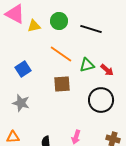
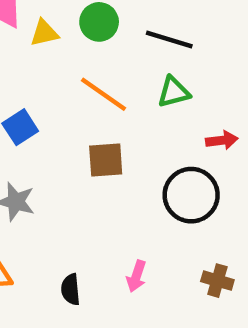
green triangle: (87, 65) -> (174, 92), moved
red arrow: (107, 70) -> (222, 140), moved, turned -48

